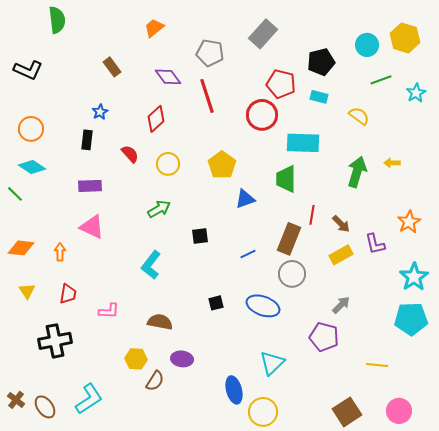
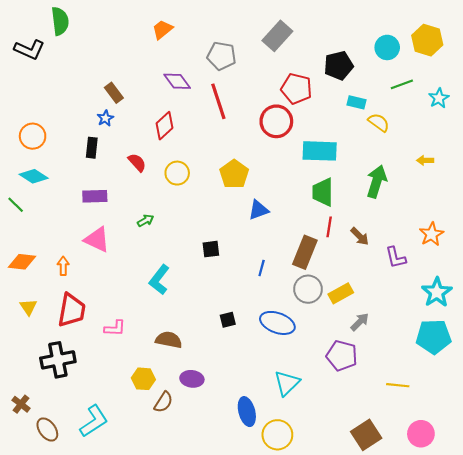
brown rectangle: (112, 67) -> (114, 93), moved
black L-shape: (28, 70) -> (29, 50), moved
cyan rectangle: (319, 97) -> (357, 102), moved
yellow arrow: (392, 163) -> (425, 160), moved
green trapezoid: (286, 179) -> (323, 192), moved
green arrow: (159, 209) -> (145, 221), moved, size x0.7
blue line: (248, 254) -> (262, 268), turned -49
yellow rectangle: (341, 255) -> (341, 293), moved
red trapezoid: (68, 294) -> (72, 310), size x1.6
brown cross: (16, 400) -> (21, 404), moved

